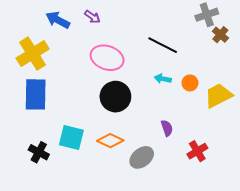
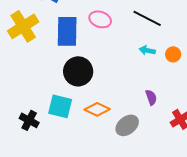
pink ellipse: (107, 58) -> (100, 19), moved, size x0.7
blue rectangle: (36, 94) -> (67, 31), moved
black circle: (115, 97) -> (78, 71), moved

